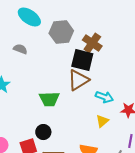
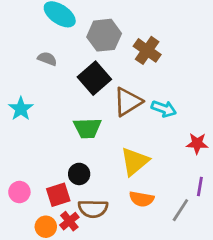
black square: (82, 60) -> (94, 78), moved, turned 35
cyan arrow: (104, 97) -> (164, 109), moved
yellow triangle: (102, 121) -> (135, 161), moved, size x1.6

